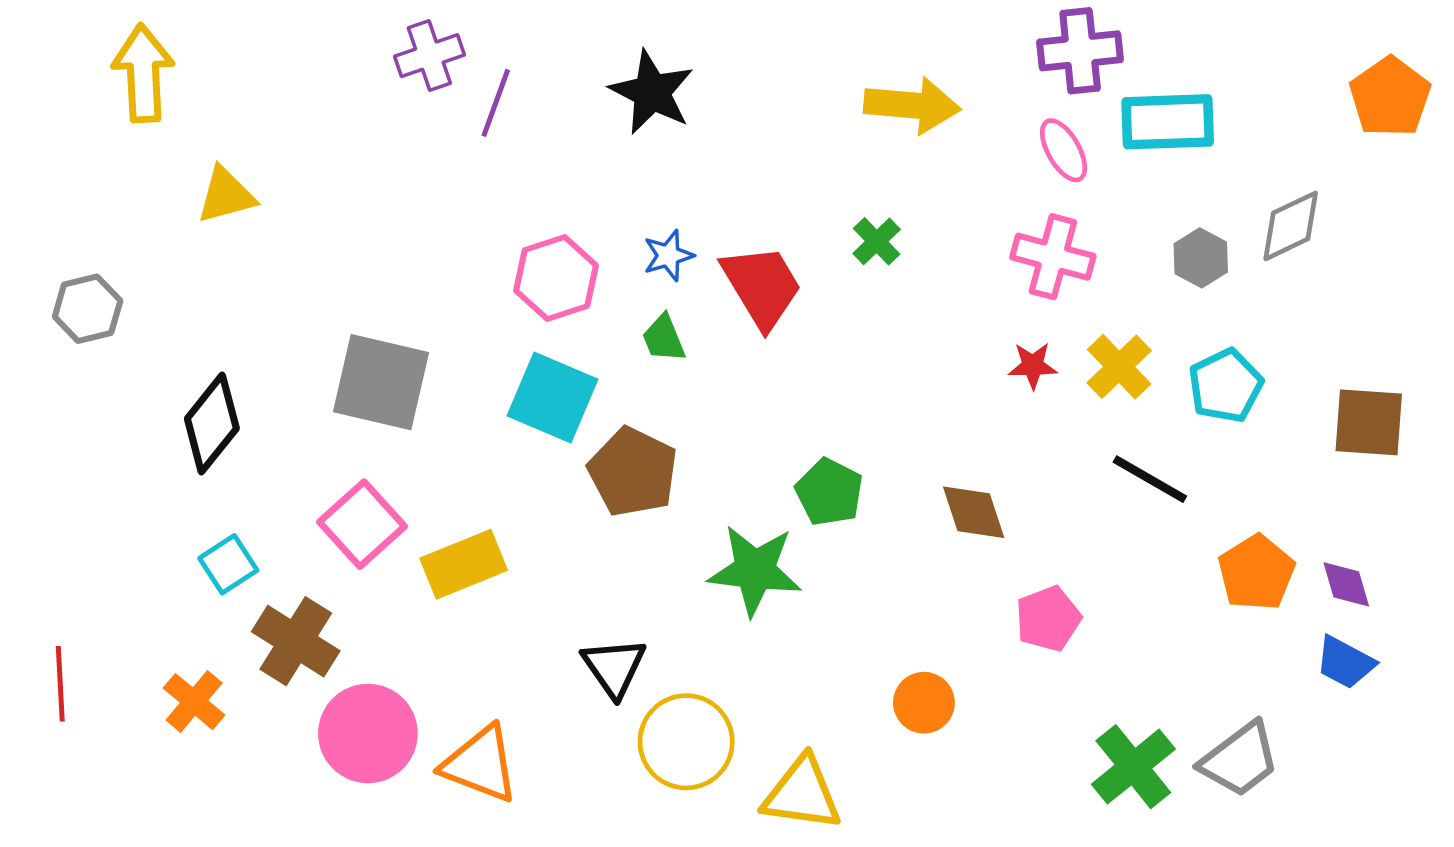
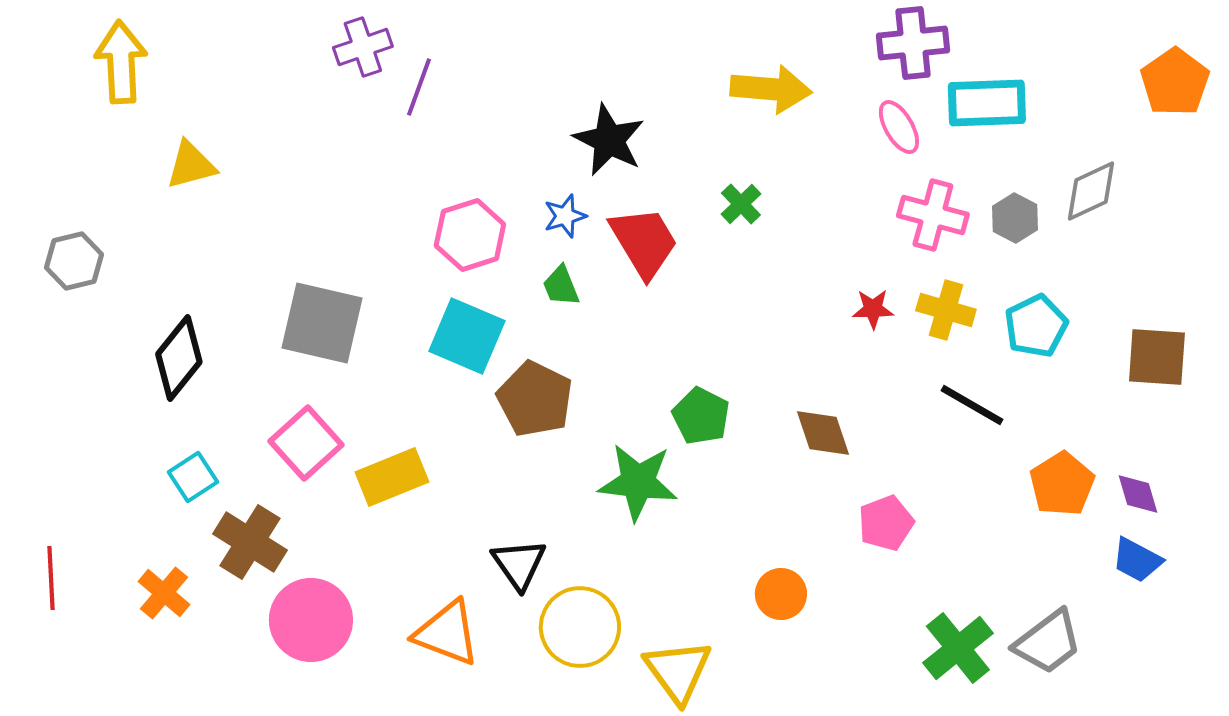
black star: (652, 92) -> (609, 140), moved
pink cross: (1053, 257) -> (933, 215), moved
yellow cross: (1119, 367) -> (946, 310), turned -30
orange triangle: (480, 764) -> (447, 633), moved
yellow triangle: (802, 794) -> (678, 671), turned 46

